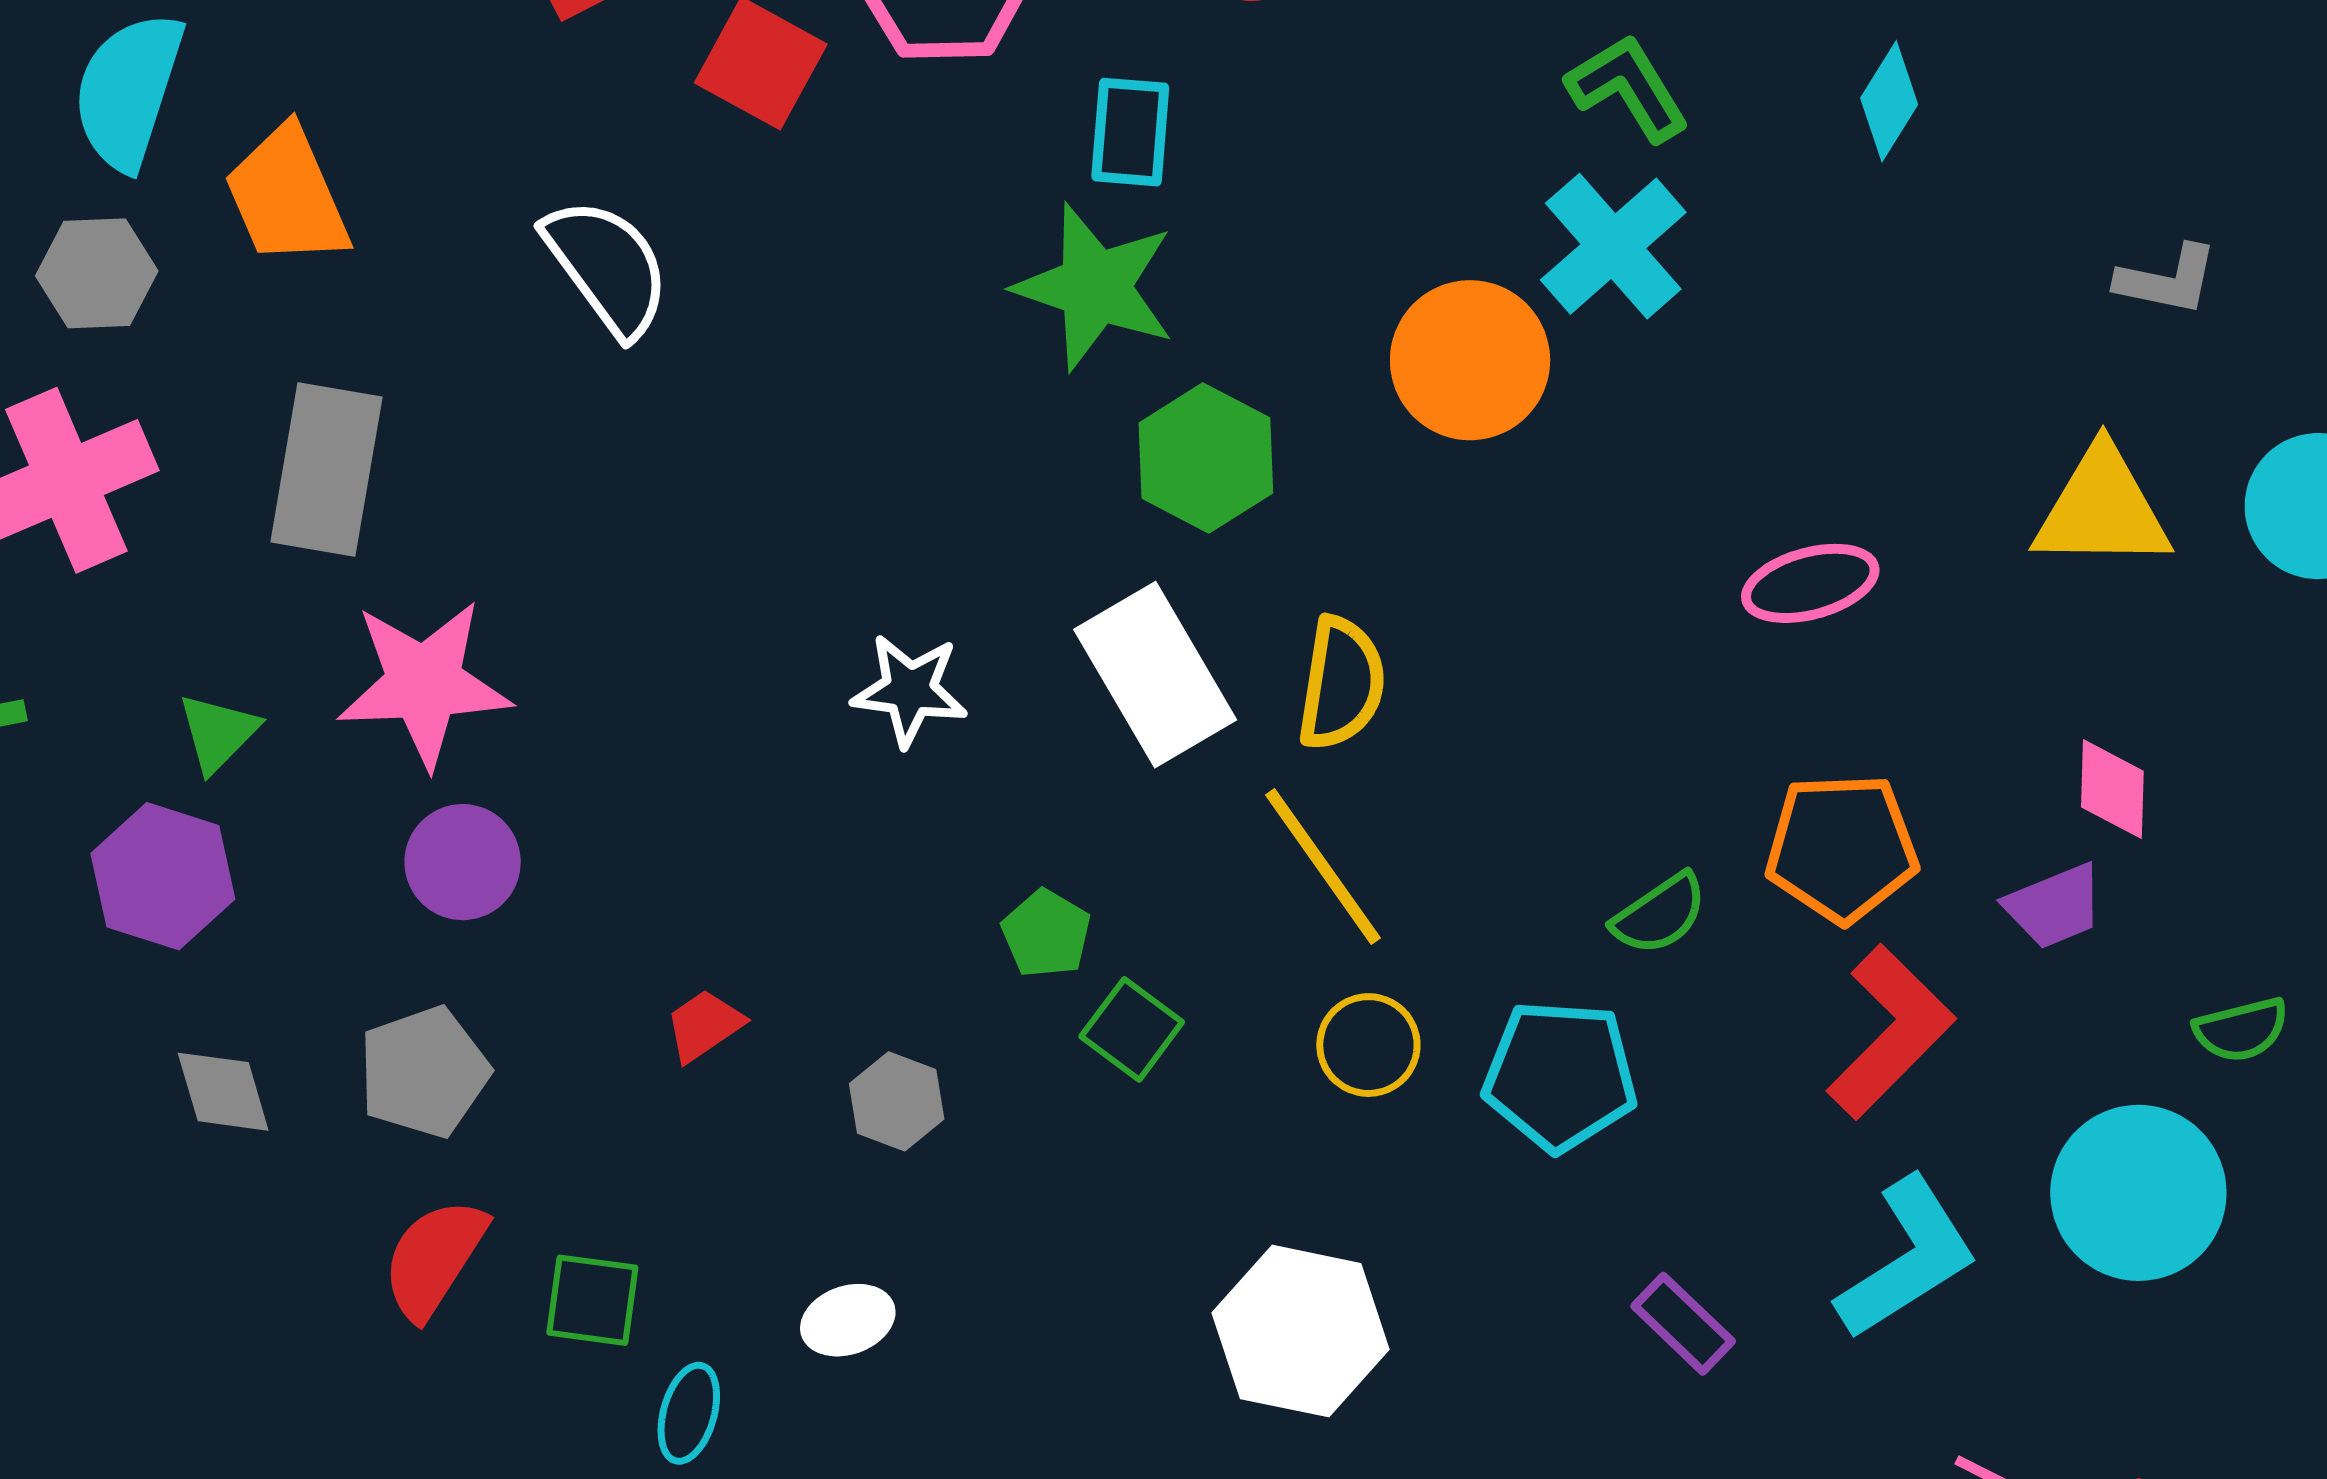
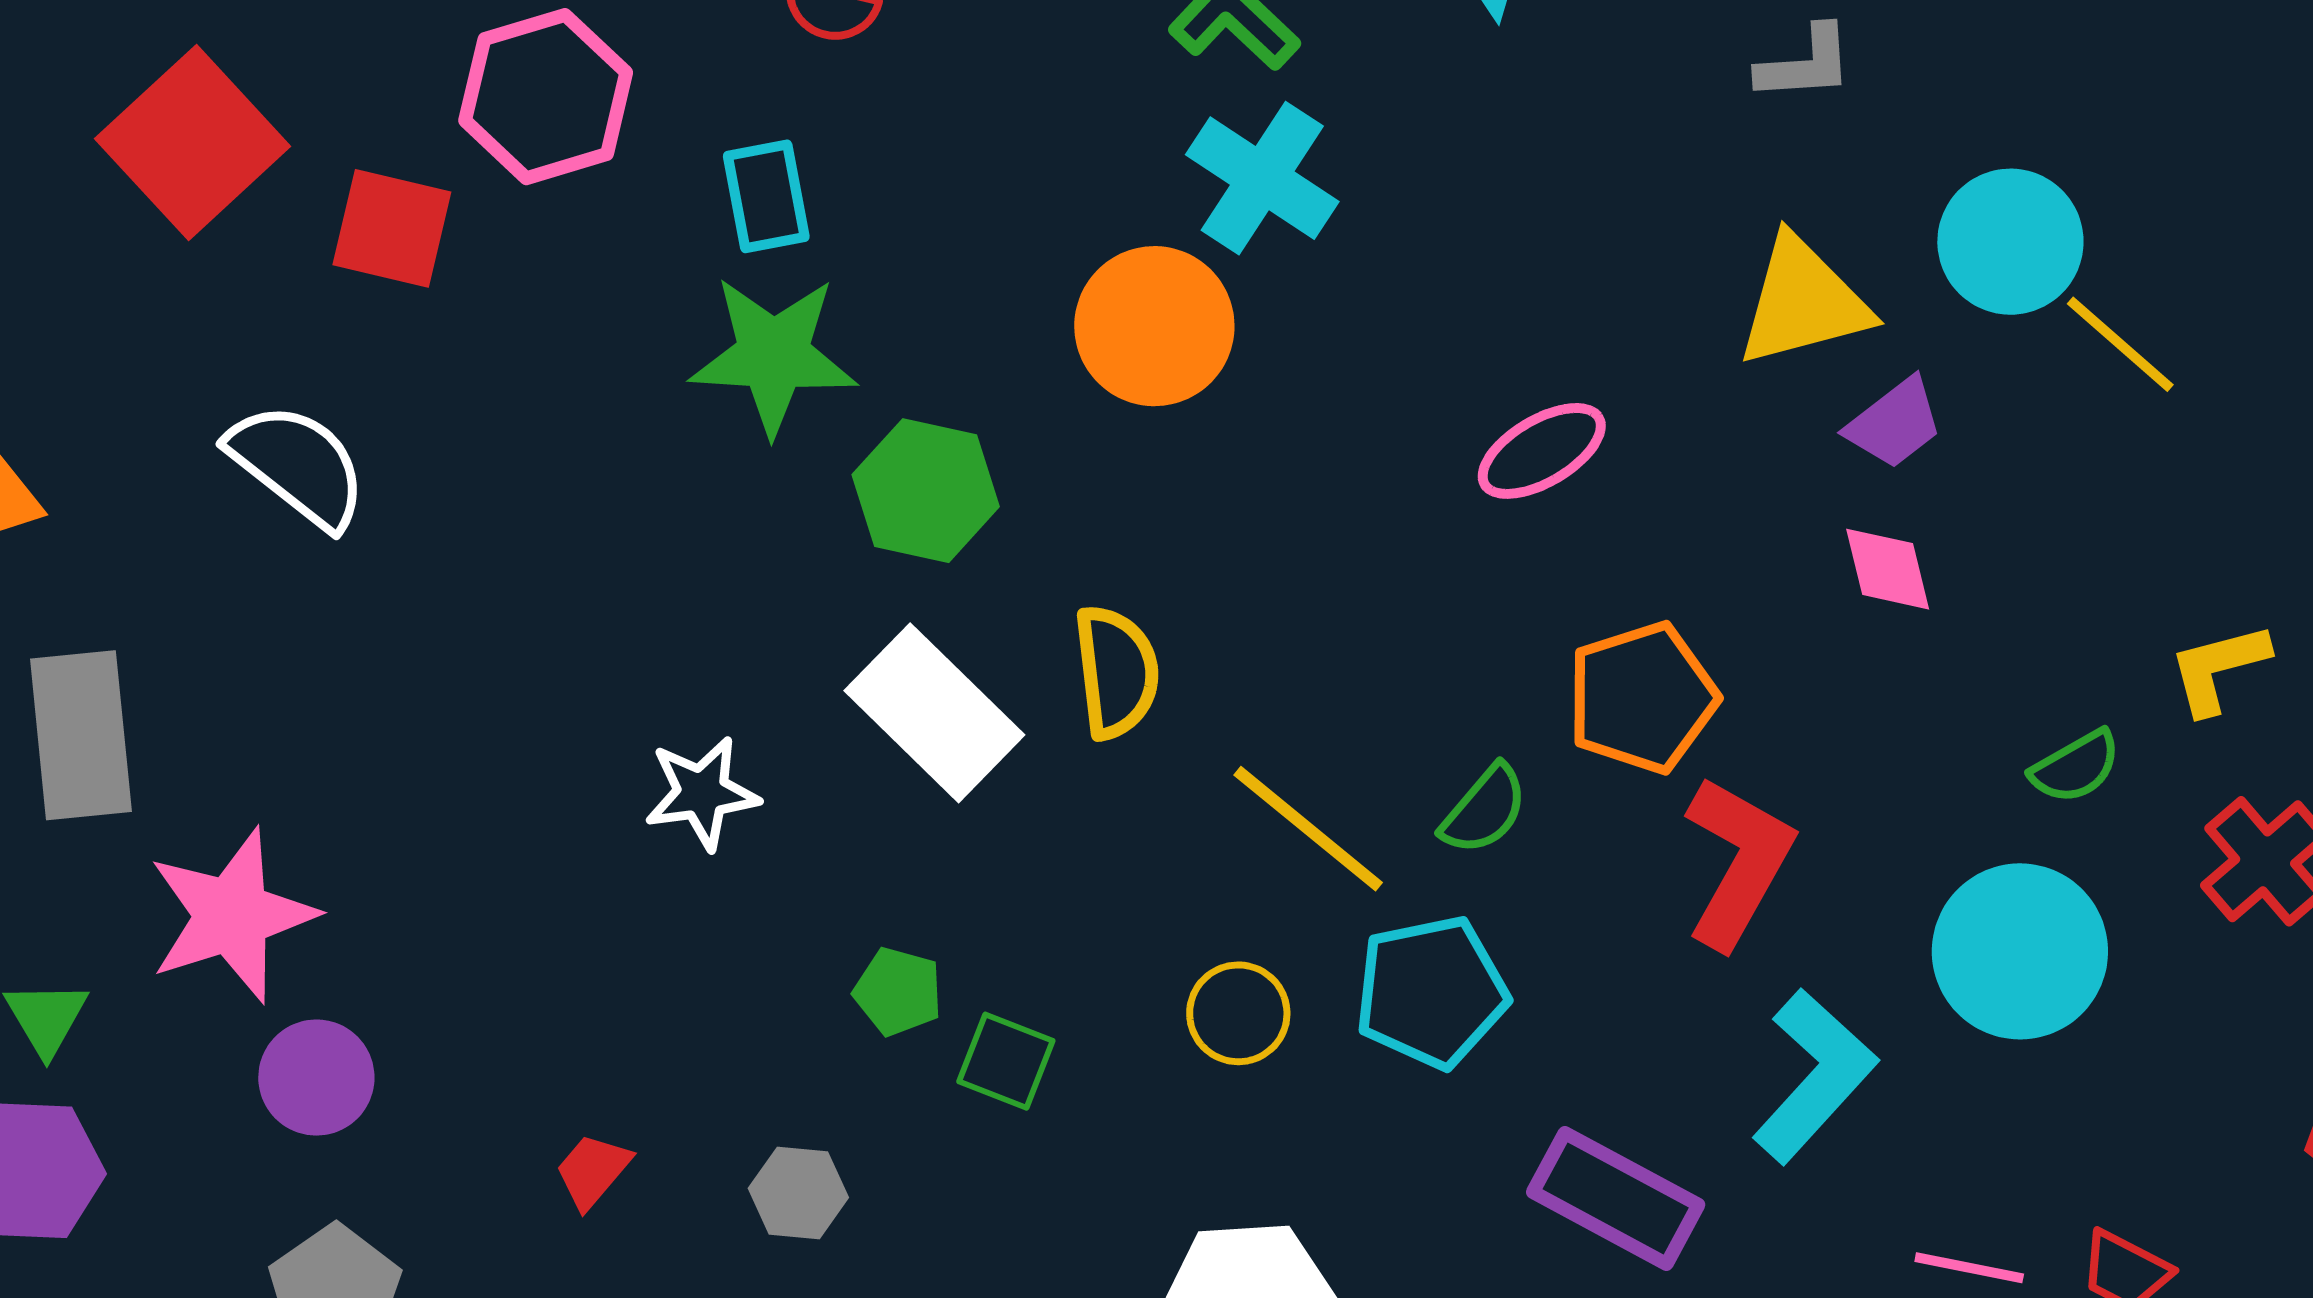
yellow line: (1323, 866) -> (1308, 829), moved
purple trapezoid: (2054, 906) -> (1895, 423), moved
purple rectangle: (1683, 1324) -> (1616, 1198), size x1.6

